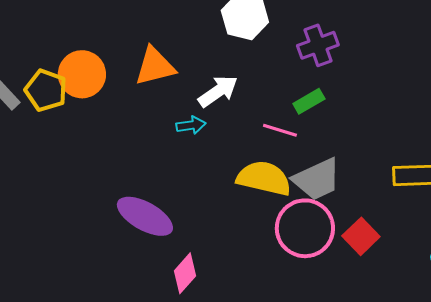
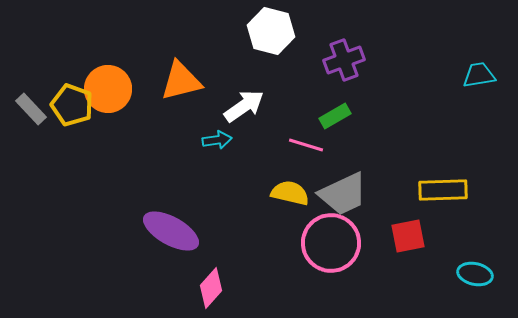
yellow semicircle: (264, 178) -> (290, 193), size x0.7
red square: (361, 236) -> (408, 236), moved, turned 33

